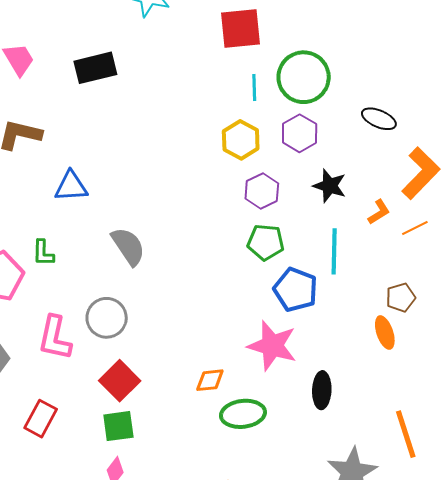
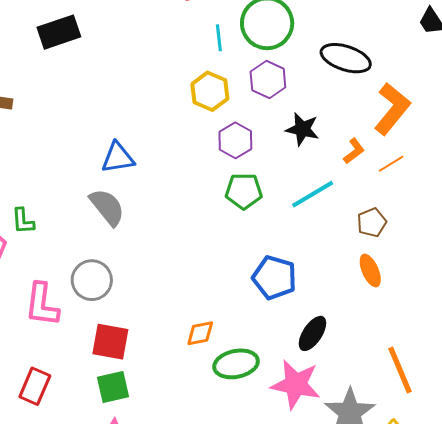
black ellipse: (379, 119) -> (346, 58), size x1.4
blue triangle: (71, 186) -> (118, 158), moved
cyan line: (334, 251) -> (313, 194), turned 63
blue pentagon: (295, 290) -> (274, 278), moved
brown pentagon: (401, 298) -> (372, 222), moved
pink star: (272, 346) -> (296, 384), moved
red square: (120, 381) -> (110, 342), turned -30
black ellipse: (322, 390) -> (312, 333), turned 36

